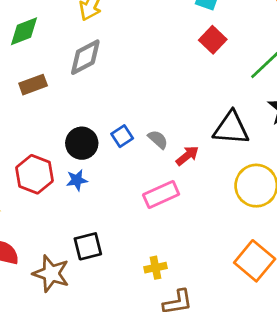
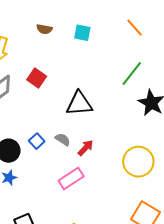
red square: (213, 40) -> (37, 78), moved
black triangle: (231, 128) -> (79, 104), moved

